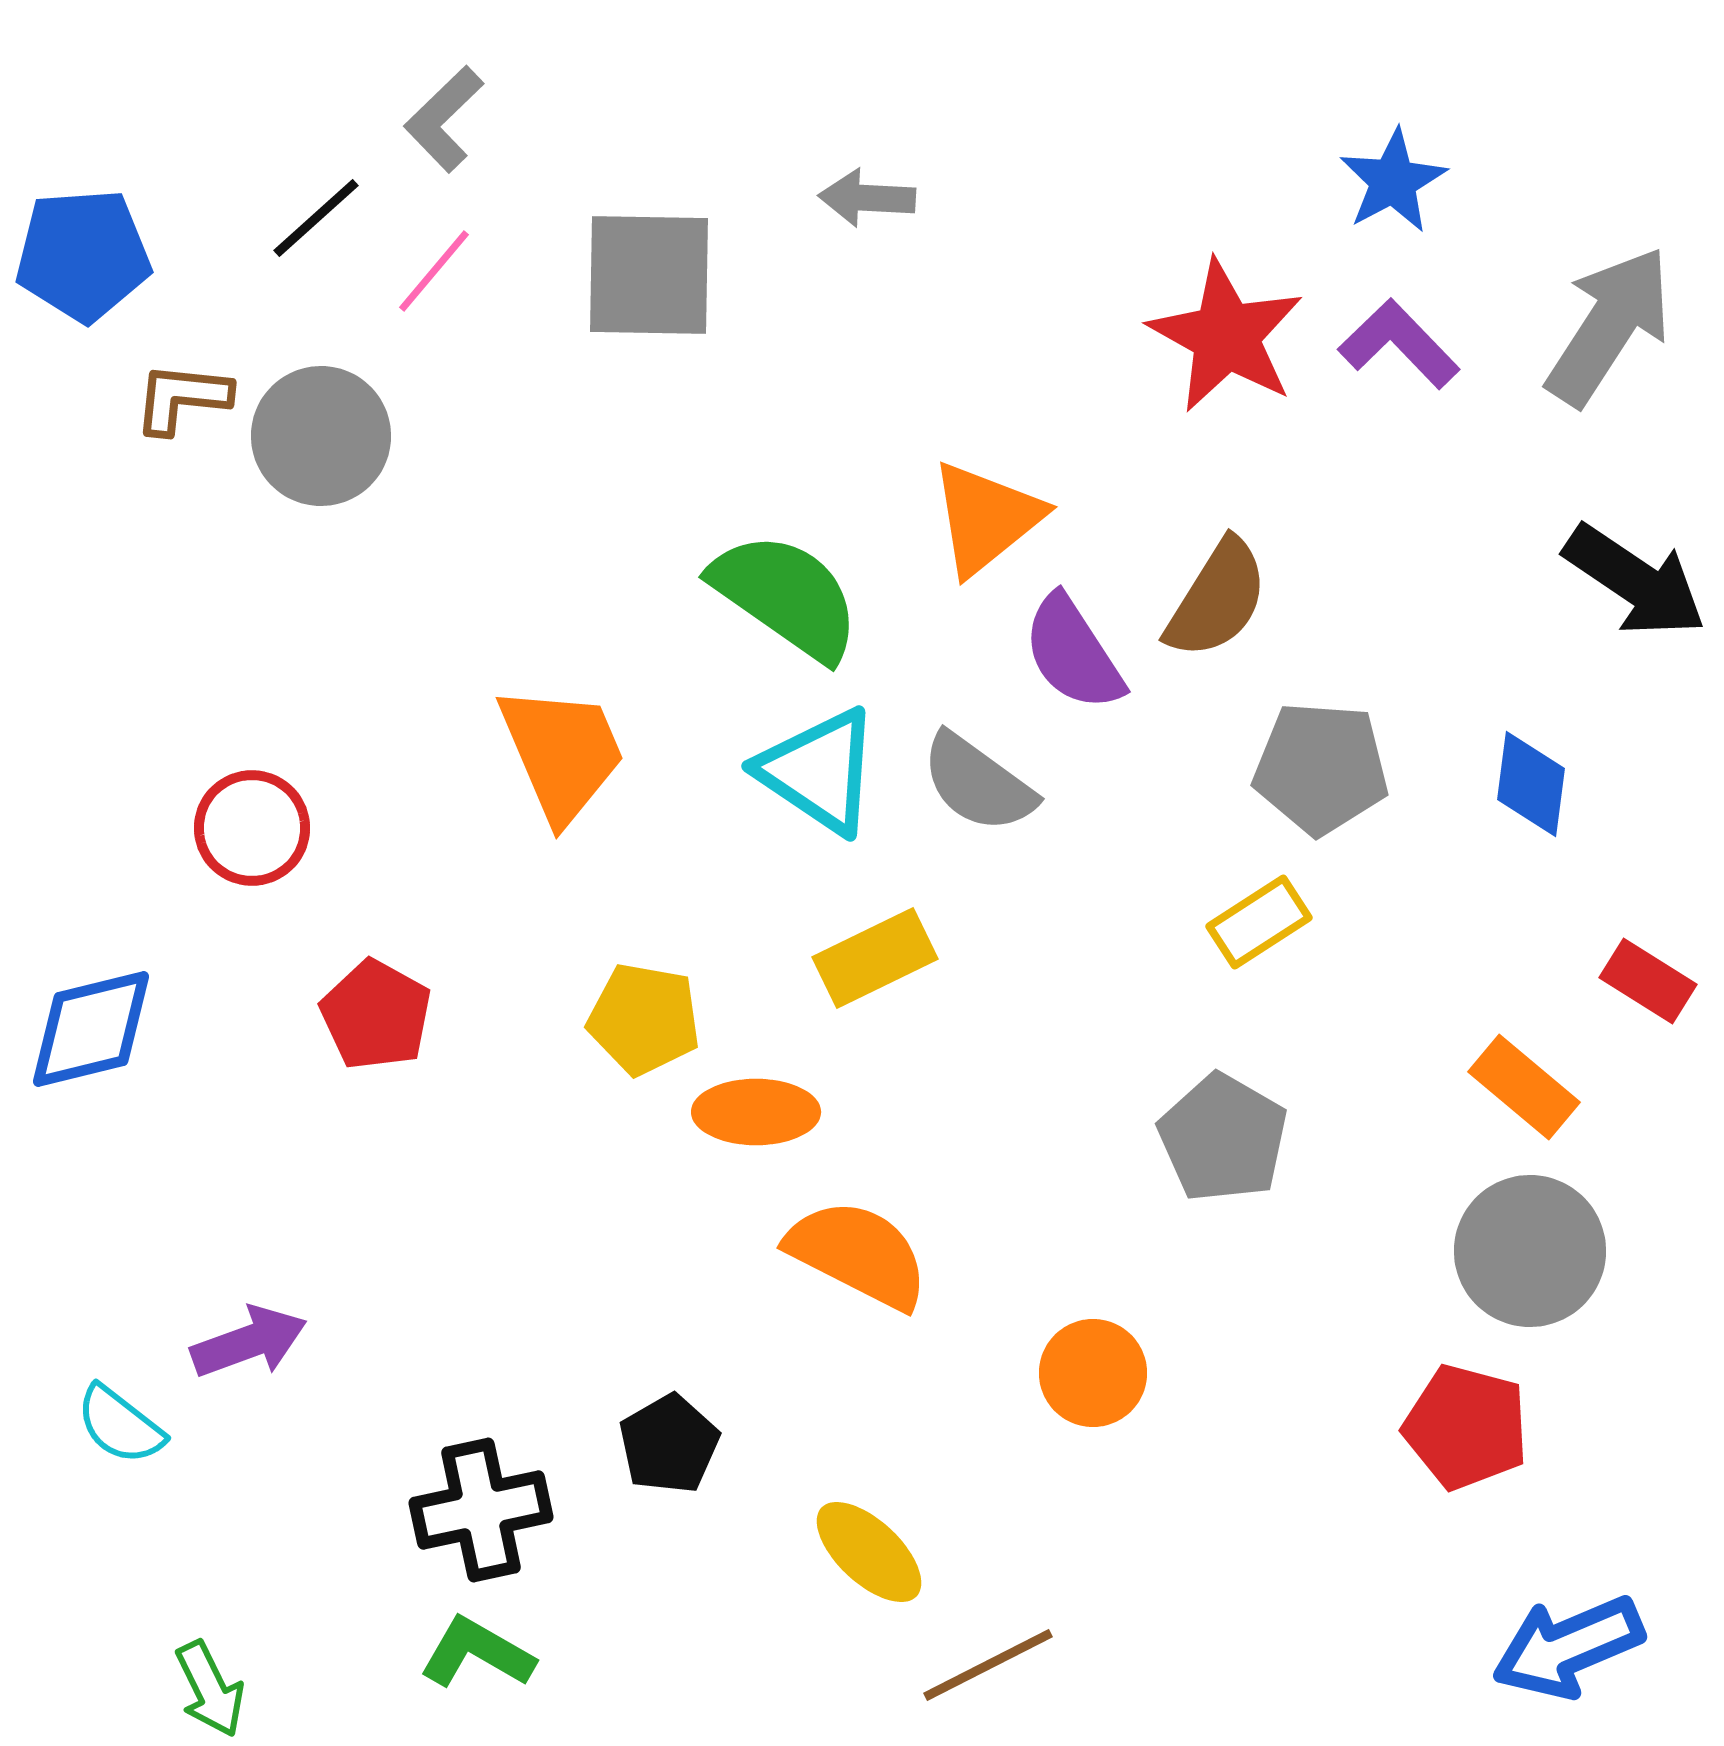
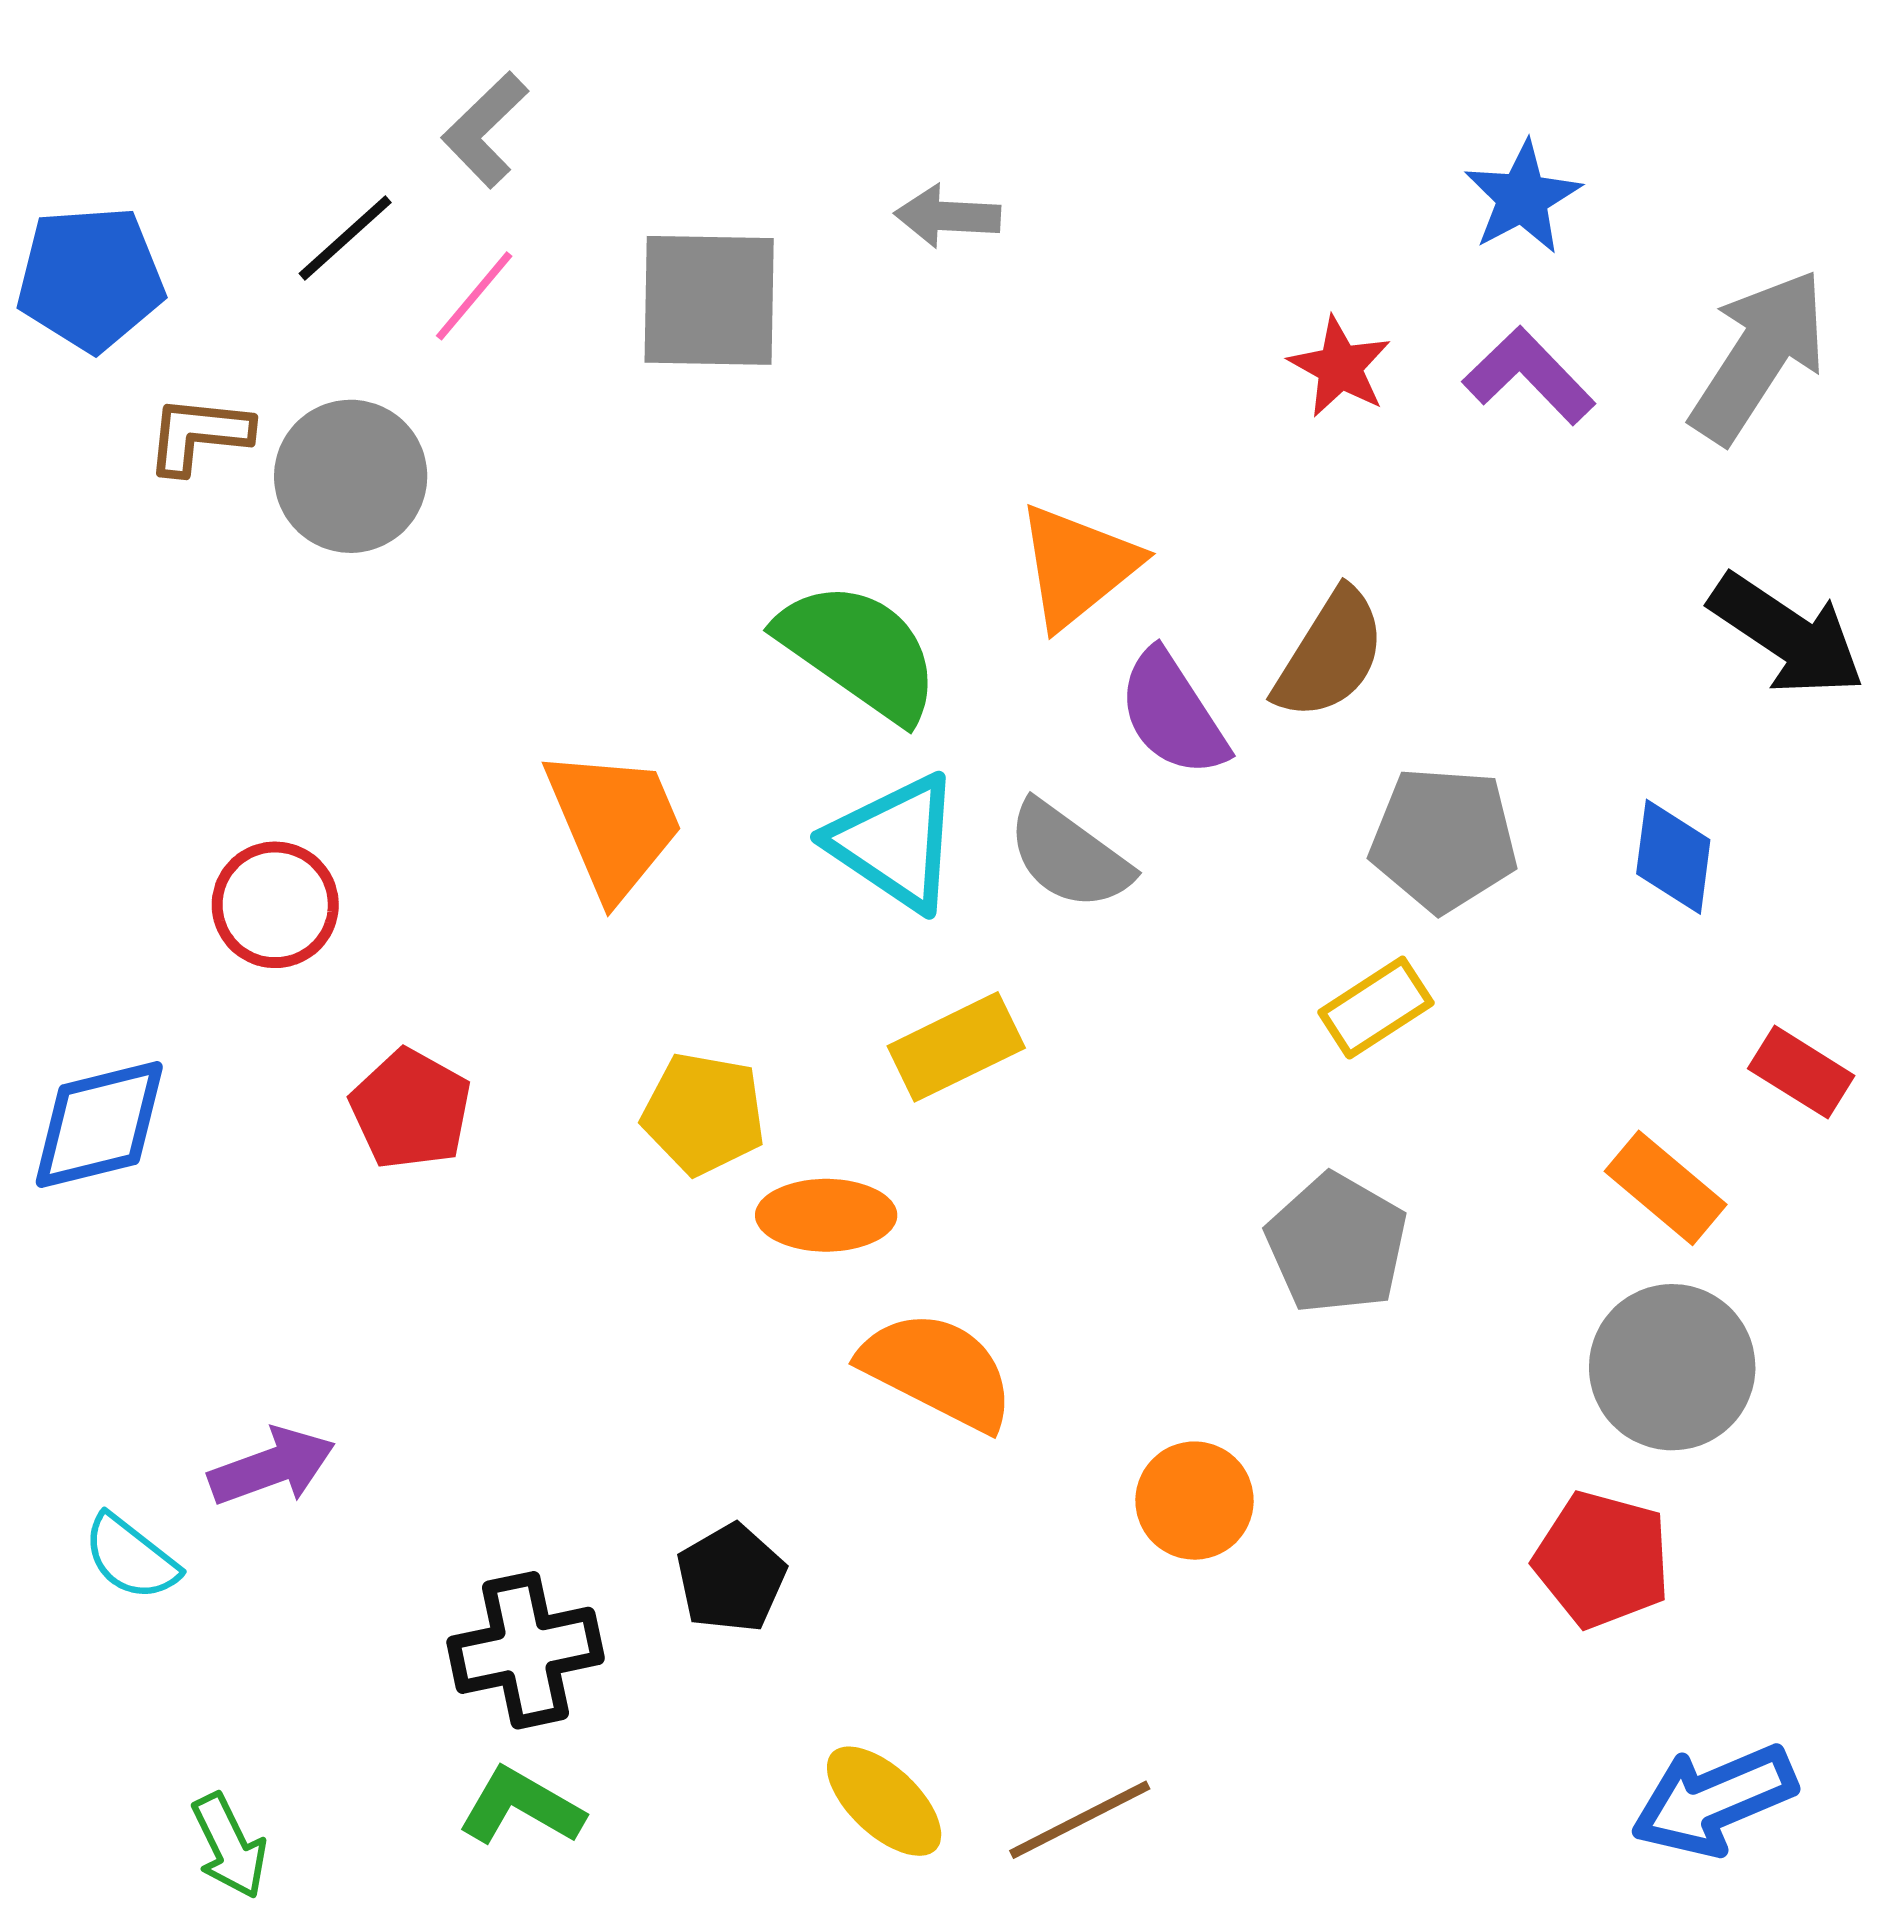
red star: (1226, 336) -> (1340, 367), size x0.6
yellow ellipse: (869, 1552) -> (884, 1801), moved

